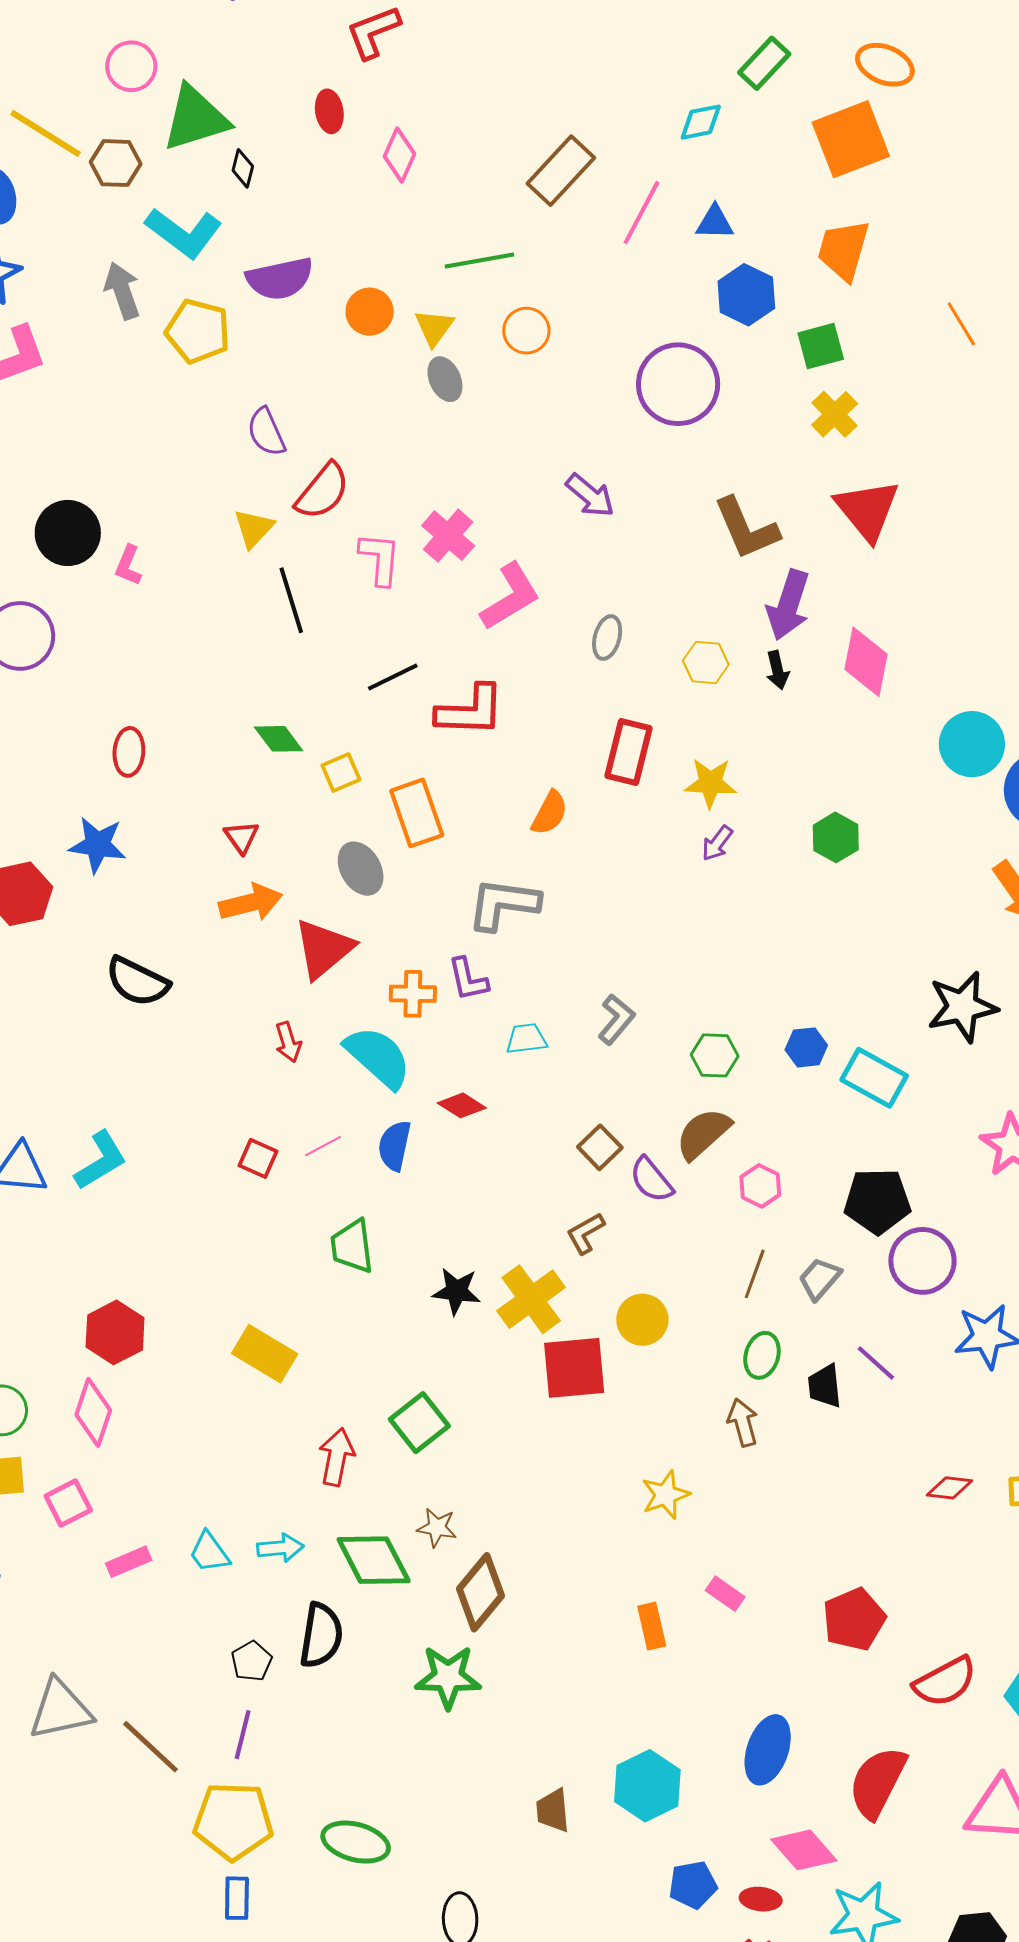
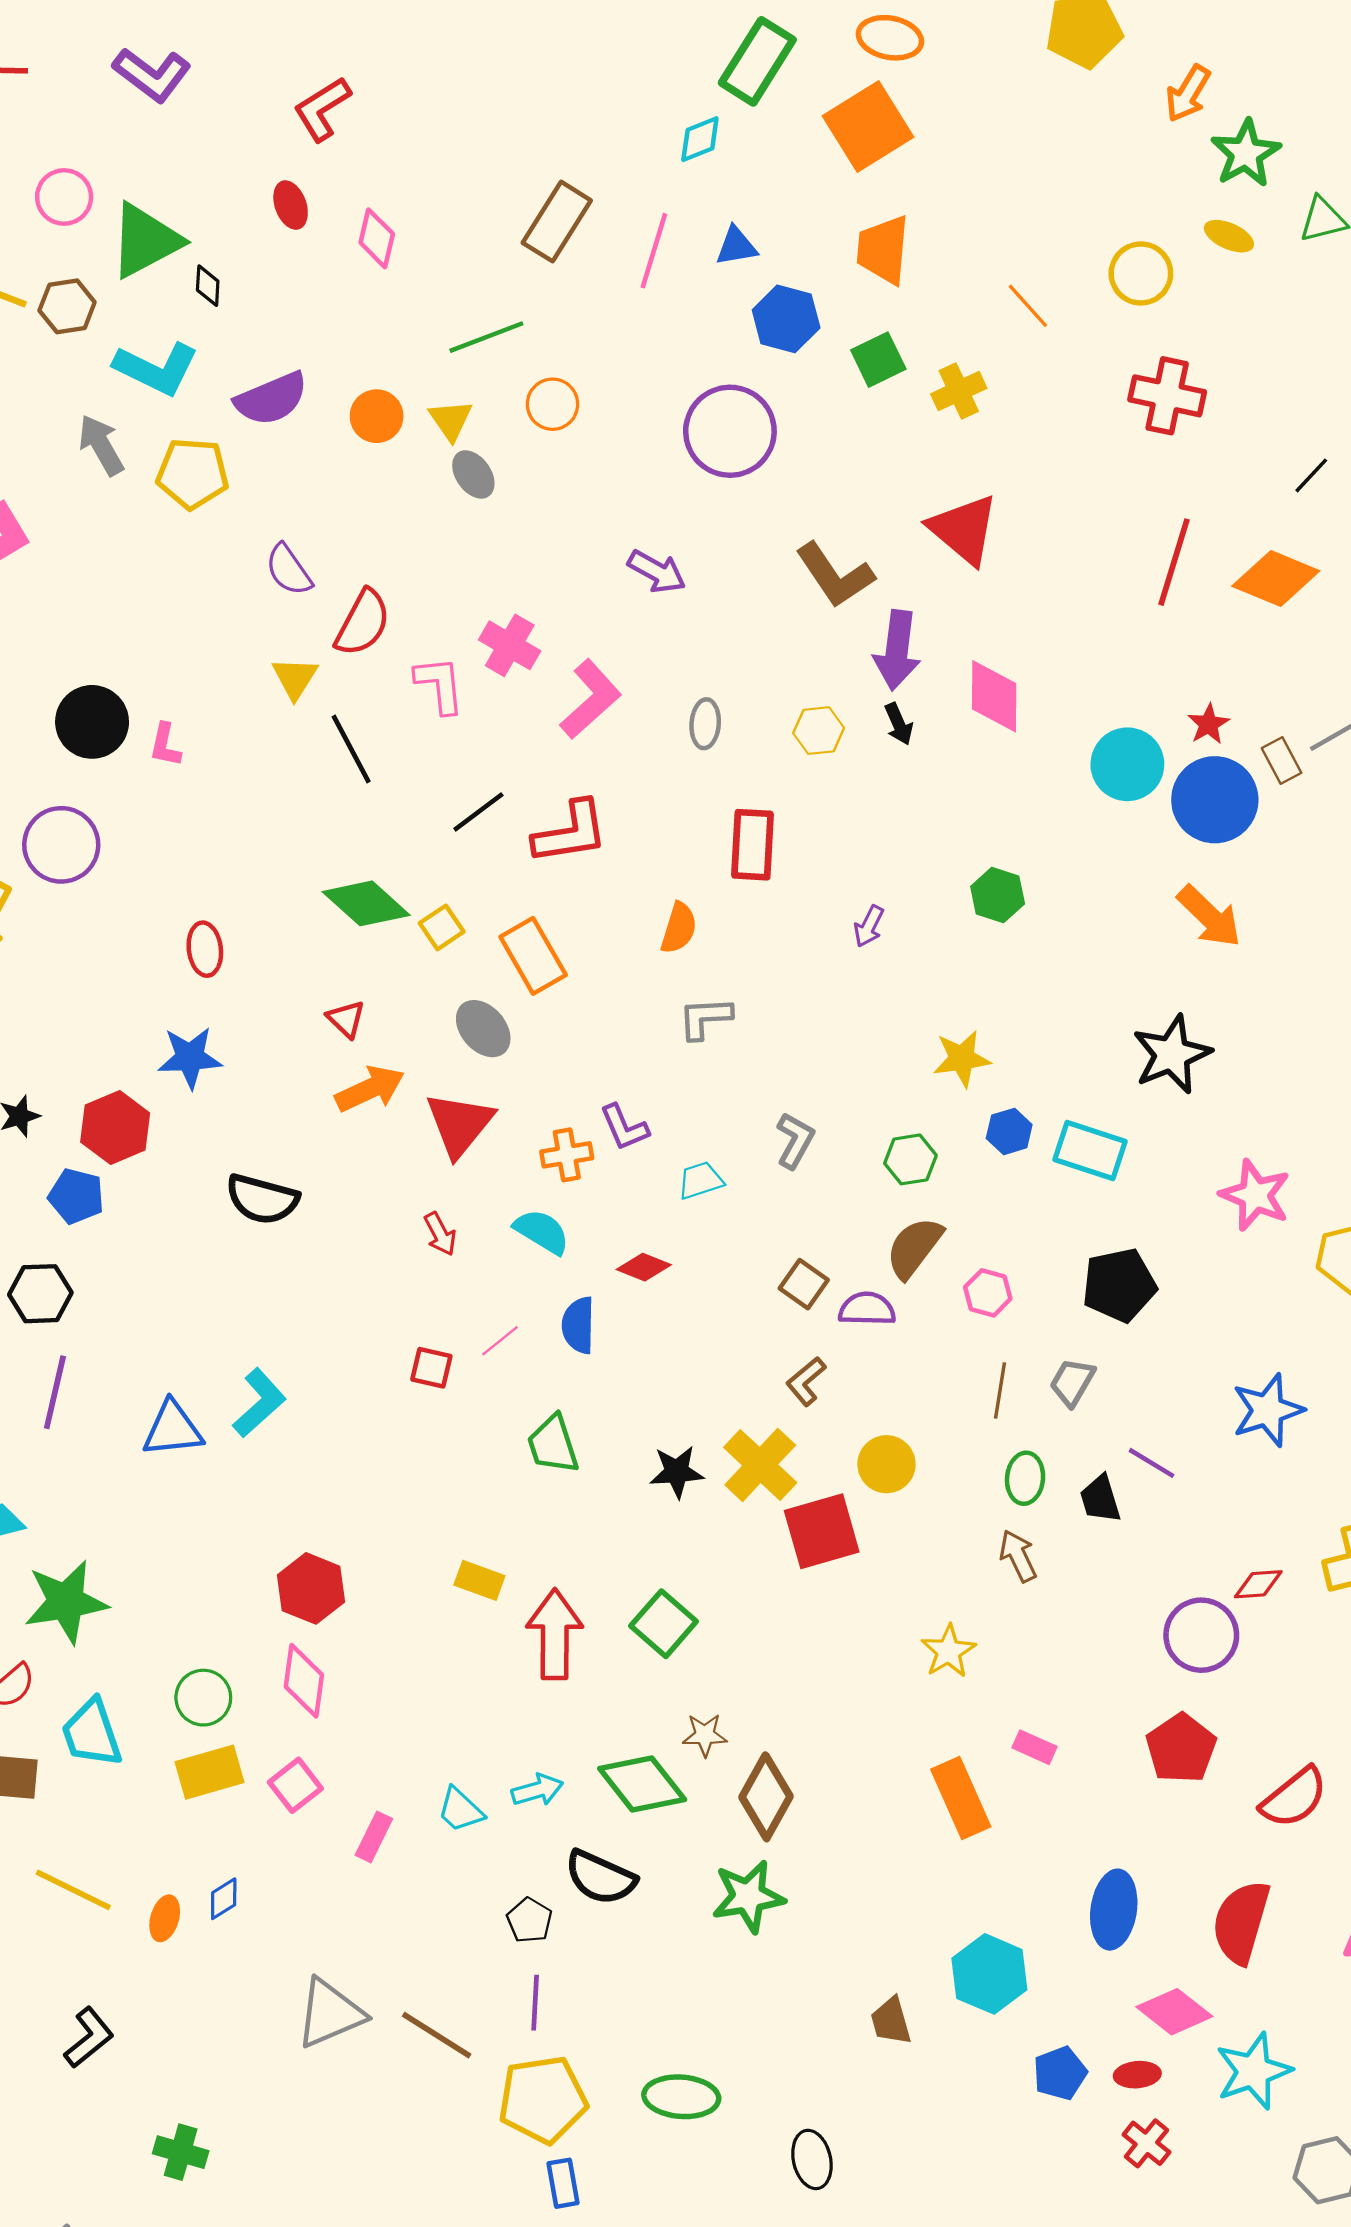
green rectangle: (764, 63) -> (757, 61), size x1.4
yellow cross: (835, 414) -> (959, 391), moved, turned 30
green diamond: (279, 739) -> (366, 903), size x1.5
yellow star: (710, 783) -> (962, 1059), moved
gray L-shape: (503, 904) -> (705, 1018), moved, size x0.7
cyan semicircle: (378, 1057) -> (542, 1232), size x0.7
purple semicircle: (651, 1180) -> (867, 1309), turned 141
purple circle: (922, 1261) -> (1201, 1635), moved
yellow rectangle: (265, 1354) -> (479, 1580), size x0.7
red arrow: (337, 1457) -> (555, 1634), moved, size x1.4
pink rectangle: (129, 1562) -> (374, 1837), turned -30
orange rectangle: (652, 1626) -> (961, 1798), size x1.5
black semicircle: (321, 1635) -> (600, 1877), turned 116

